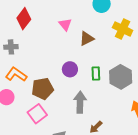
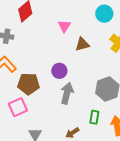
green rectangle: (96, 73) -> (94, 117), moved
gray arrow: (80, 102) -> (67, 93), moved

